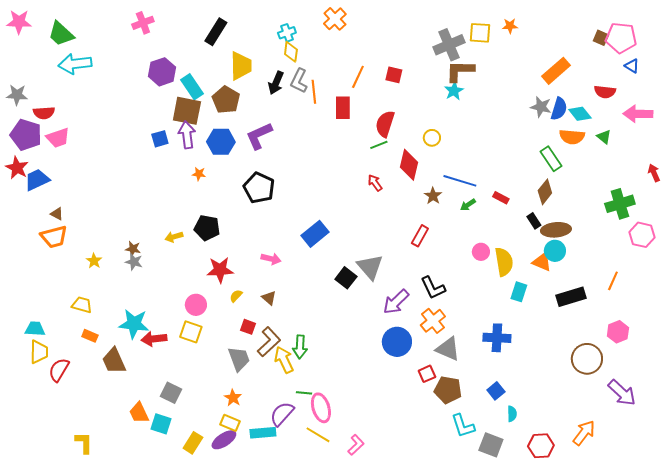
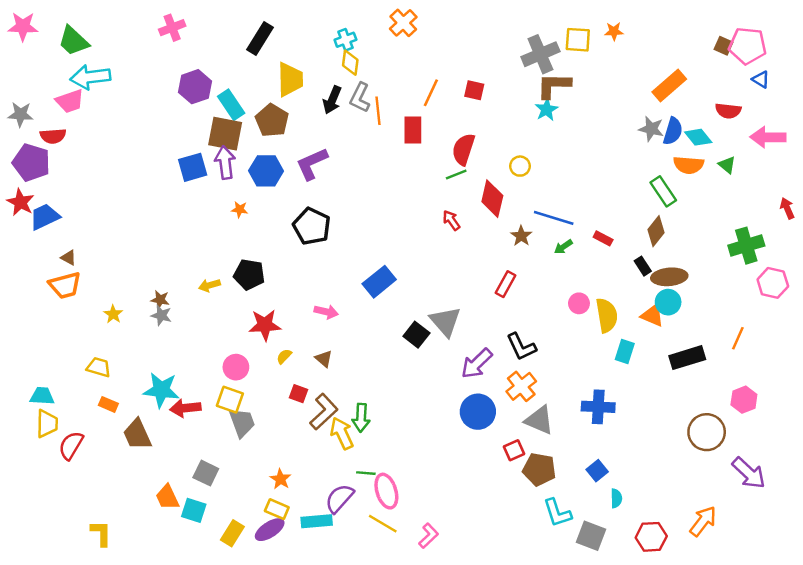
pink trapezoid: (58, 138) -> (70, 101), moved
blue square: (160, 139) -> (193, 167), size x1.4
gray trapezoid: (239, 359) -> (242, 423), moved

